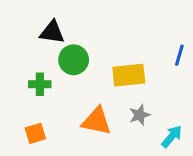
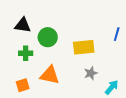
black triangle: (52, 32) -> (23, 25), moved
orange triangle: (97, 121) -> (50, 75), moved

